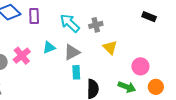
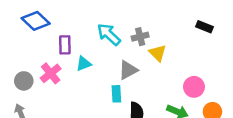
purple rectangle: (34, 16) -> (65, 45), moved
yellow triangle: (110, 47) -> (158, 53), moved
gray triangle: (72, 52) -> (128, 70), moved

